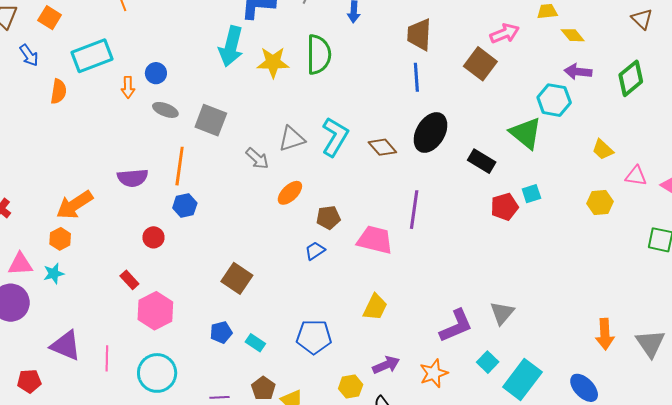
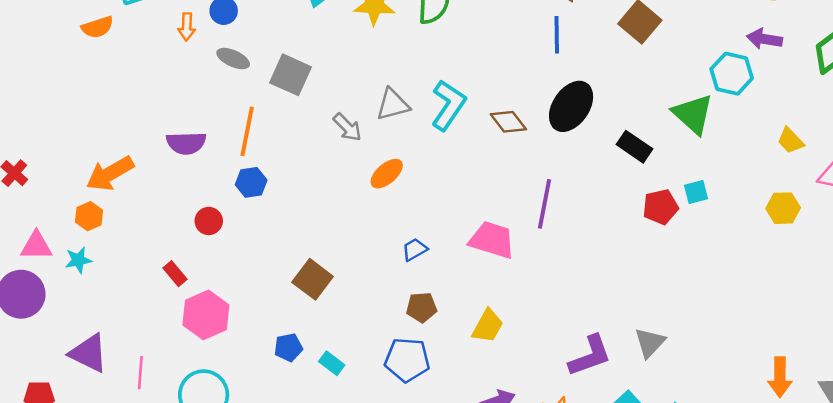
orange semicircle: (58, 91) -> (97, 27), turned 60
brown pentagon: (328, 218) -> (422, 307), moved

